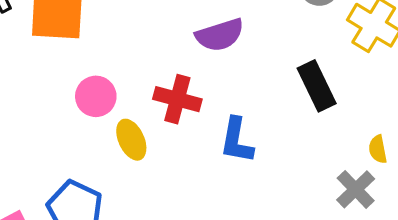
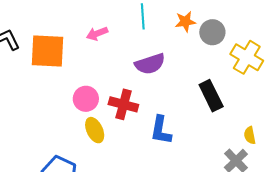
pink circle: (96, 96) -> (86, 99), moved

